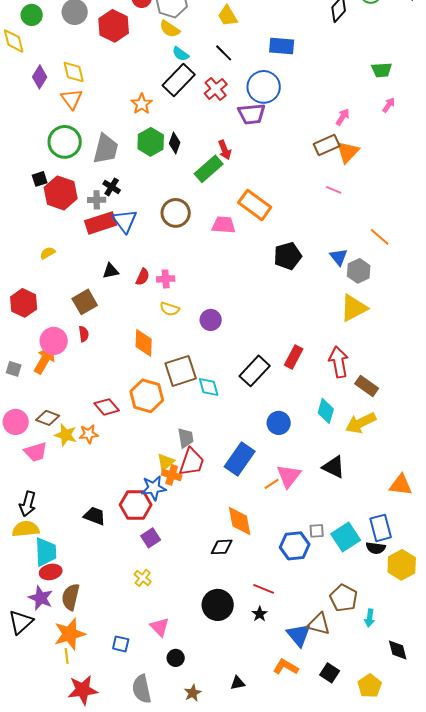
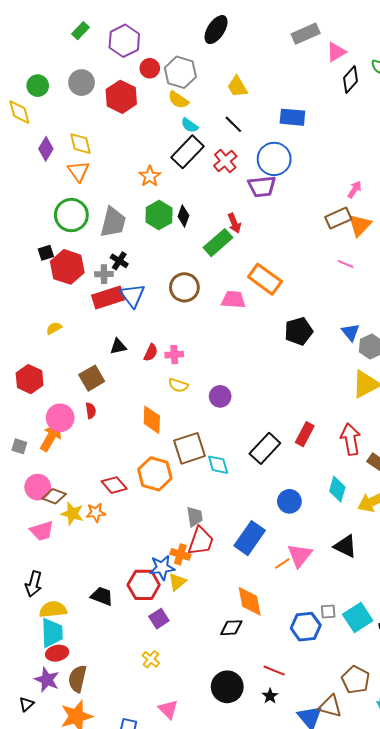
pink circle: (16, 422) -> (38, 487), moved
yellow triangle: (166, 462) -> (177, 582), moved
yellow semicircle: (26, 529) -> (53, 609), moved
black triangle: (21, 622) -> (26, 704), size x0.6

